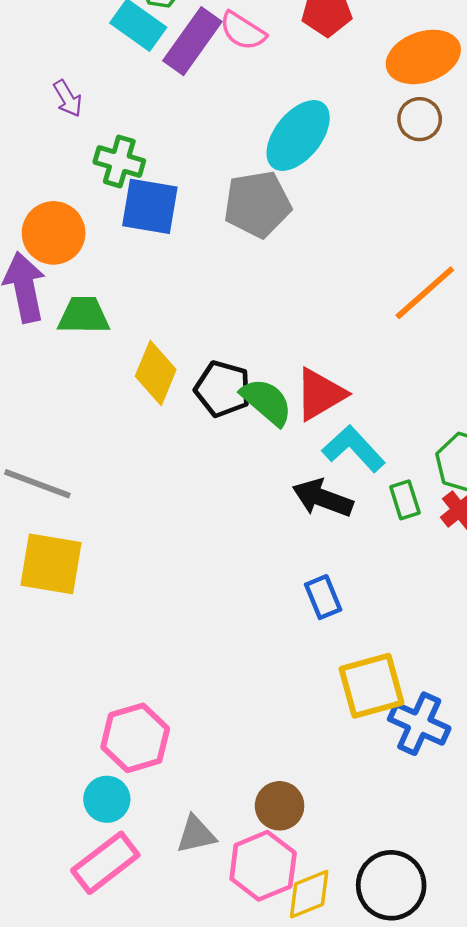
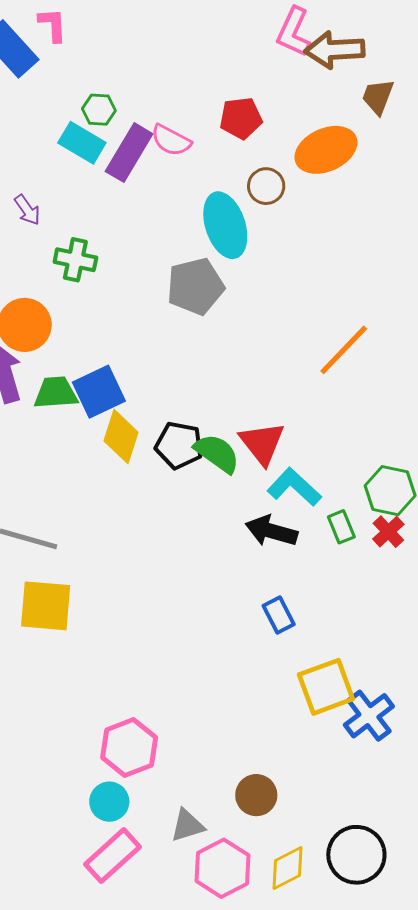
brown circle: (420, 119) -> (266, 186), moved
cyan ellipse: (298, 135) -> (225, 225), turned -52
blue square: (150, 206) -> (99, 392), moved, turned -30
red triangle: (320, 394) -> (262, 443), turned -33
blue cross: (419, 724) -> (369, 716), turned 33
pink hexagon: (263, 866) -> (223, 868), moved

